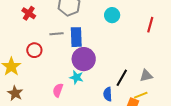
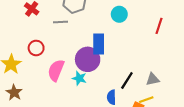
gray line: (57, 34) -> (60, 22), moved
blue rectangle: (76, 37) -> (99, 44), moved
pink semicircle: (58, 90) -> (56, 70), moved, size x1.5

